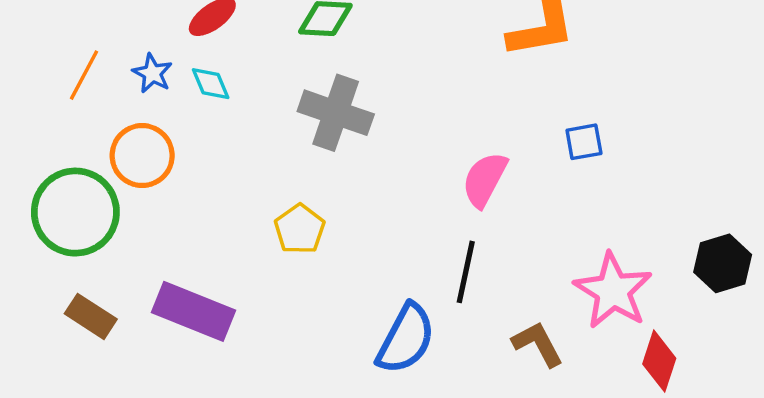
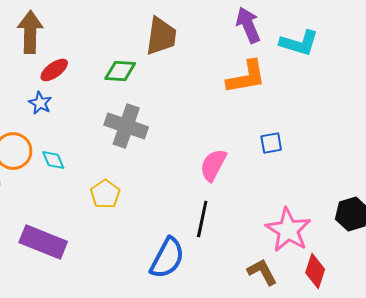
blue star: (152, 73) -> (40, 103), moved
cyan diamond: (211, 84) -> (53, 160), moved
brown L-shape: (538, 344) -> (262, 272), moved

